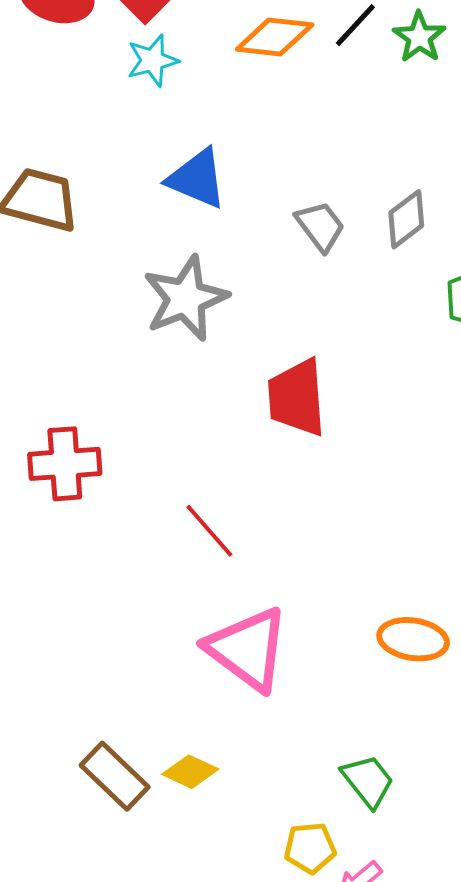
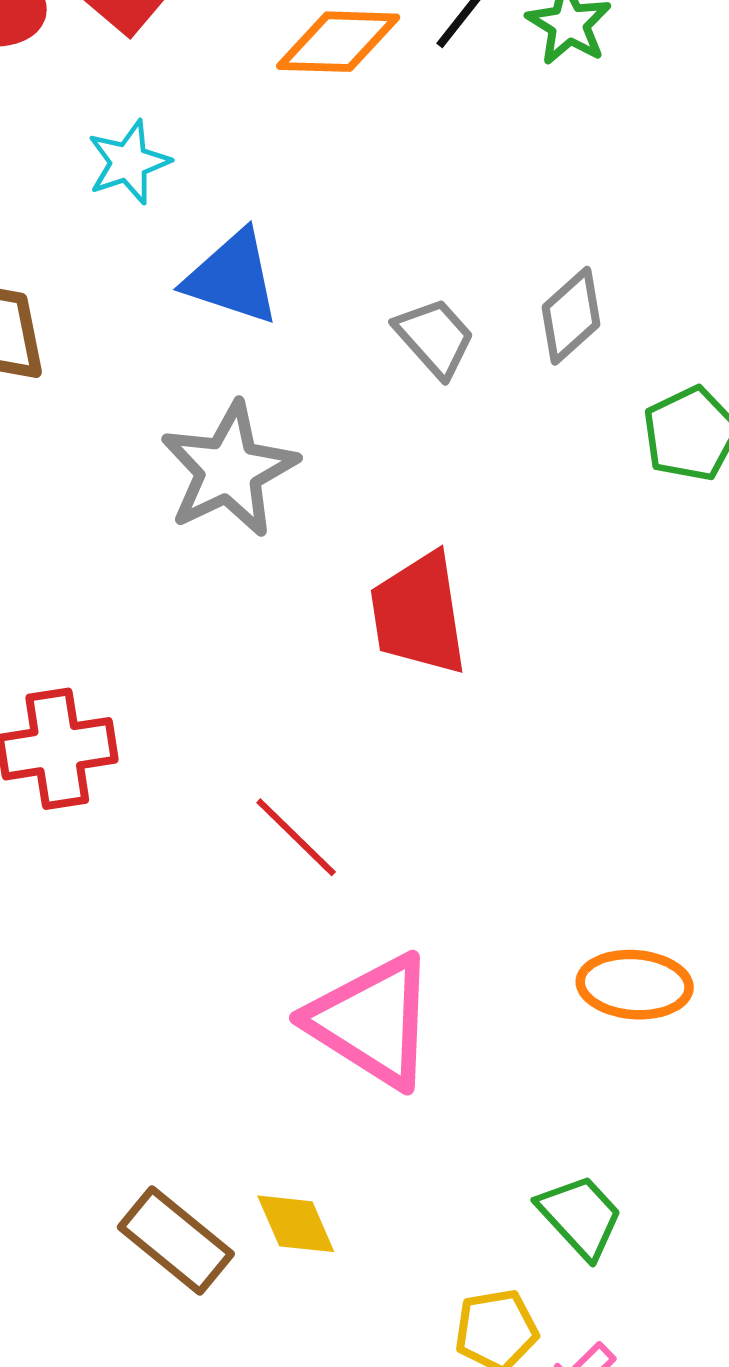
cyan star: (153, 61) -> (129, 162), moved
yellow diamond: (190, 772) -> (296, 1224), turned 46

